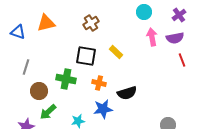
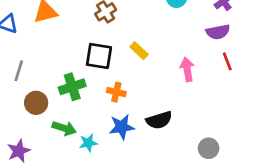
pink arrow: (152, 37) -> (187, 69), moved
green cross: (66, 79) -> (72, 87), turned -30
black semicircle: (127, 93) -> (159, 120), moved
green arrow: (48, 112) -> (64, 128), moved, turned -120

